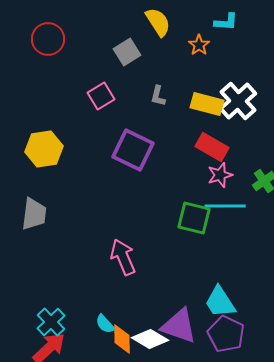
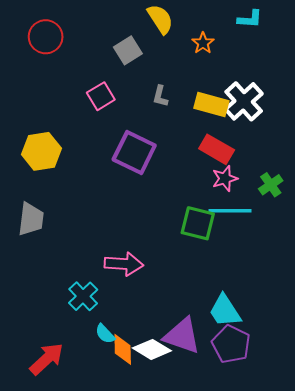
cyan L-shape: (226, 22) -> (250, 19), moved
pink arrow: (123, 257) -> (124, 264), turned 117
cyan cross: (51, 322) -> (83, 296), moved

